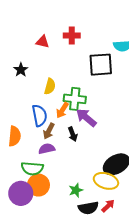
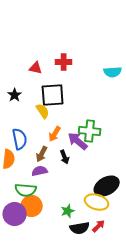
black square: (101, 65) -> (53, 95), moved
yellow semicircle: (50, 86) -> (43, 111), turned -49
green cross: (75, 99) -> (90, 131), moved
blue semicircle: (39, 115) -> (20, 139), moved

